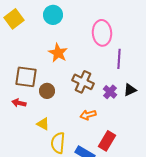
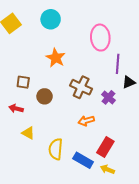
brown square: (26, 77) -> (23, 82), size x0.6
black triangle: (130, 90) -> (129, 82), moved
yellow triangle: (43, 124) -> (28, 133), moved

